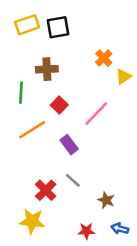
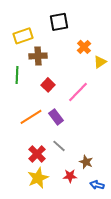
yellow rectangle: (27, 25) -> (23, 36), moved
black square: (58, 27) -> (59, 22), moved
orange line: (32, 130) -> (31, 117), moved
yellow star: (32, 221) -> (38, 178), moved, turned -30
red star: (86, 231) -> (70, 176), moved

